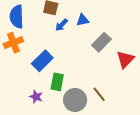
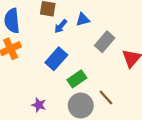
blue rectangle: (42, 61) -> (56, 59), moved
green rectangle: (57, 82) -> (77, 79), moved, turned 48

